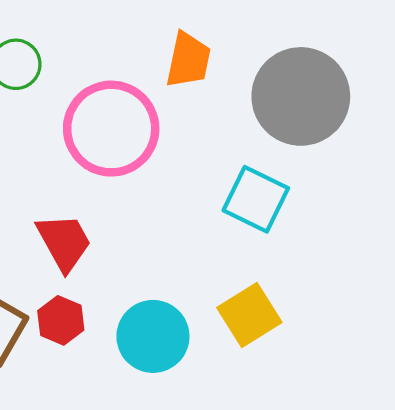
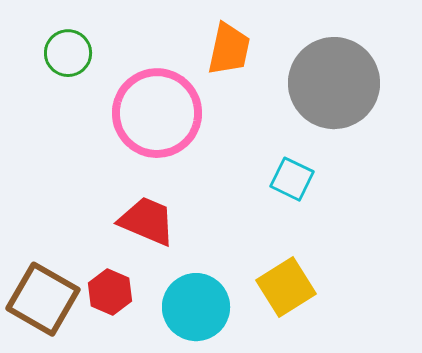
cyan square: (256, 199) -> (292, 179), size x0.7
red trapezoid: (64, 242) -> (147, 221), moved, turned -38

